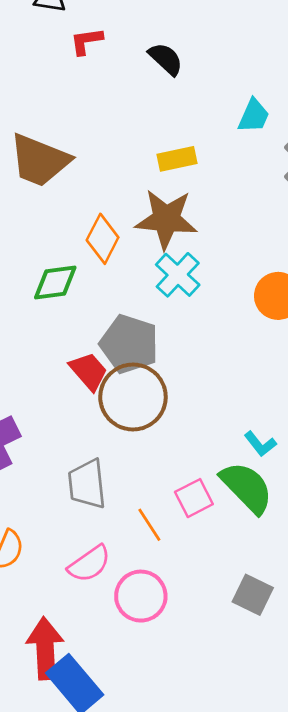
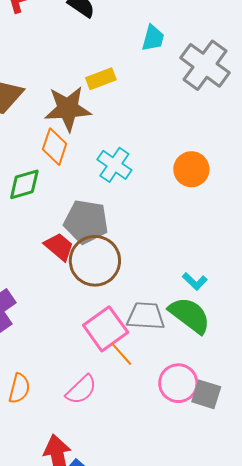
brown star: (166, 219) -> (68, 109), moved
gray trapezoid: (87, 484) -> (146, 316), moved, turned 108
pink square: (194, 498) -> (106, 329), moved, size x1.5
pink circle: (141, 596) -> (178, 383), moved

